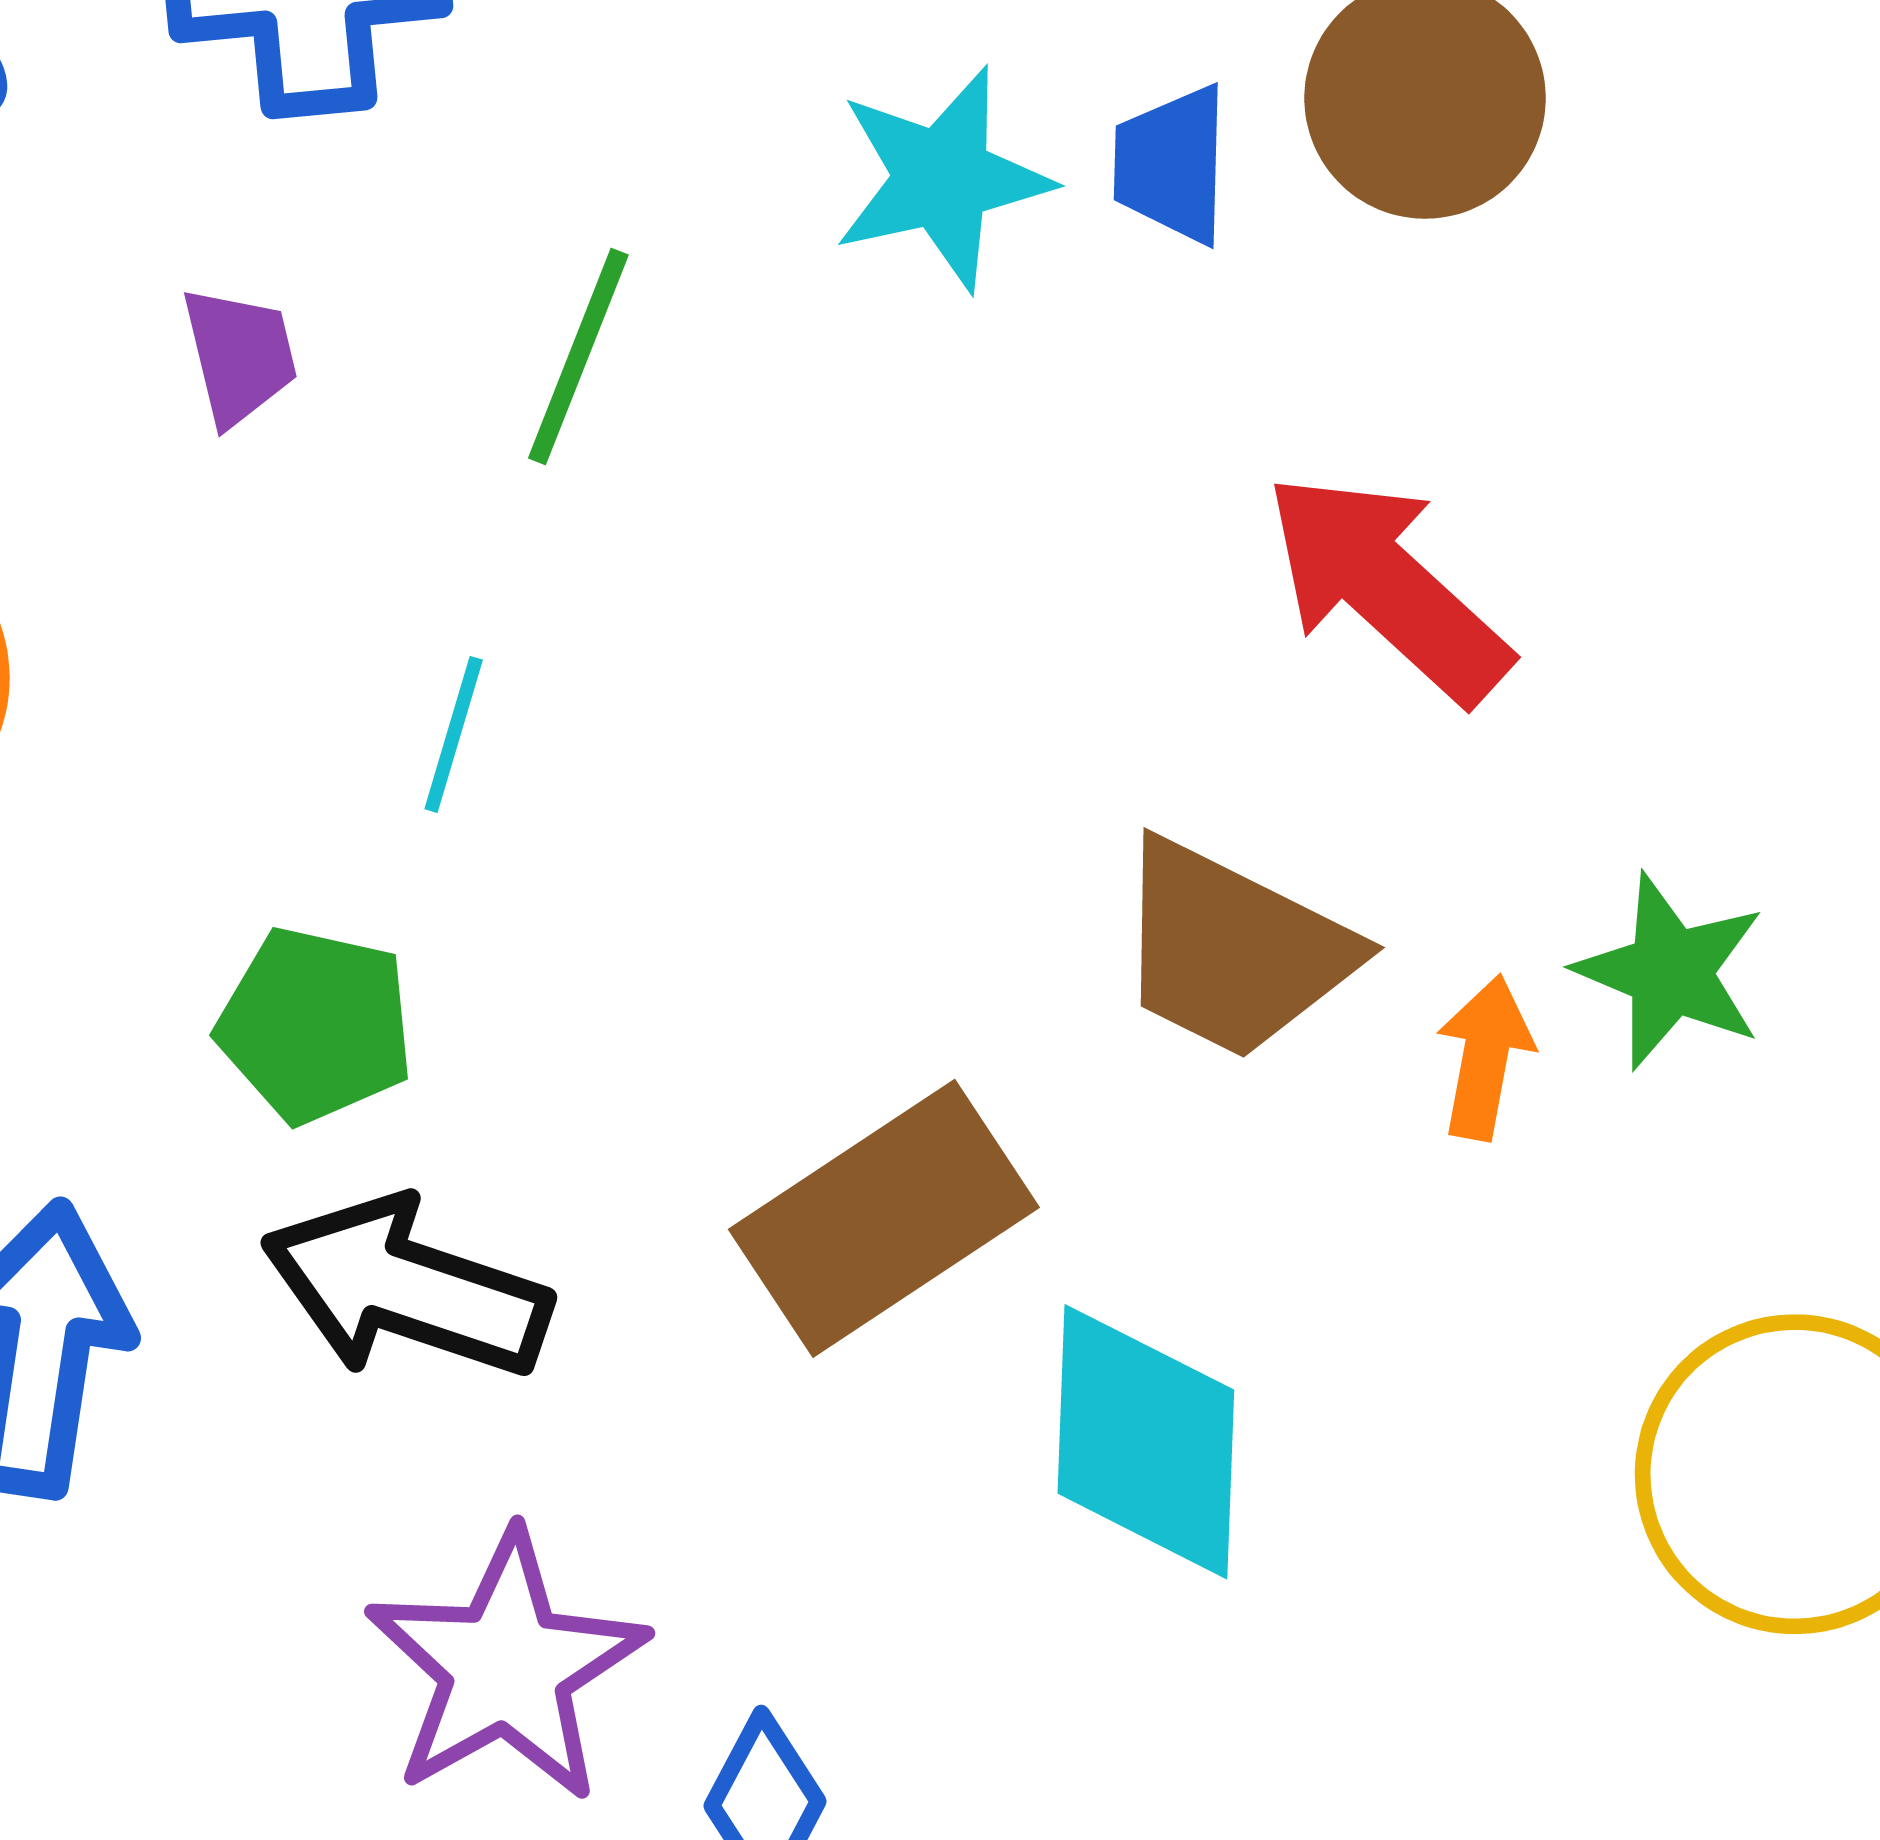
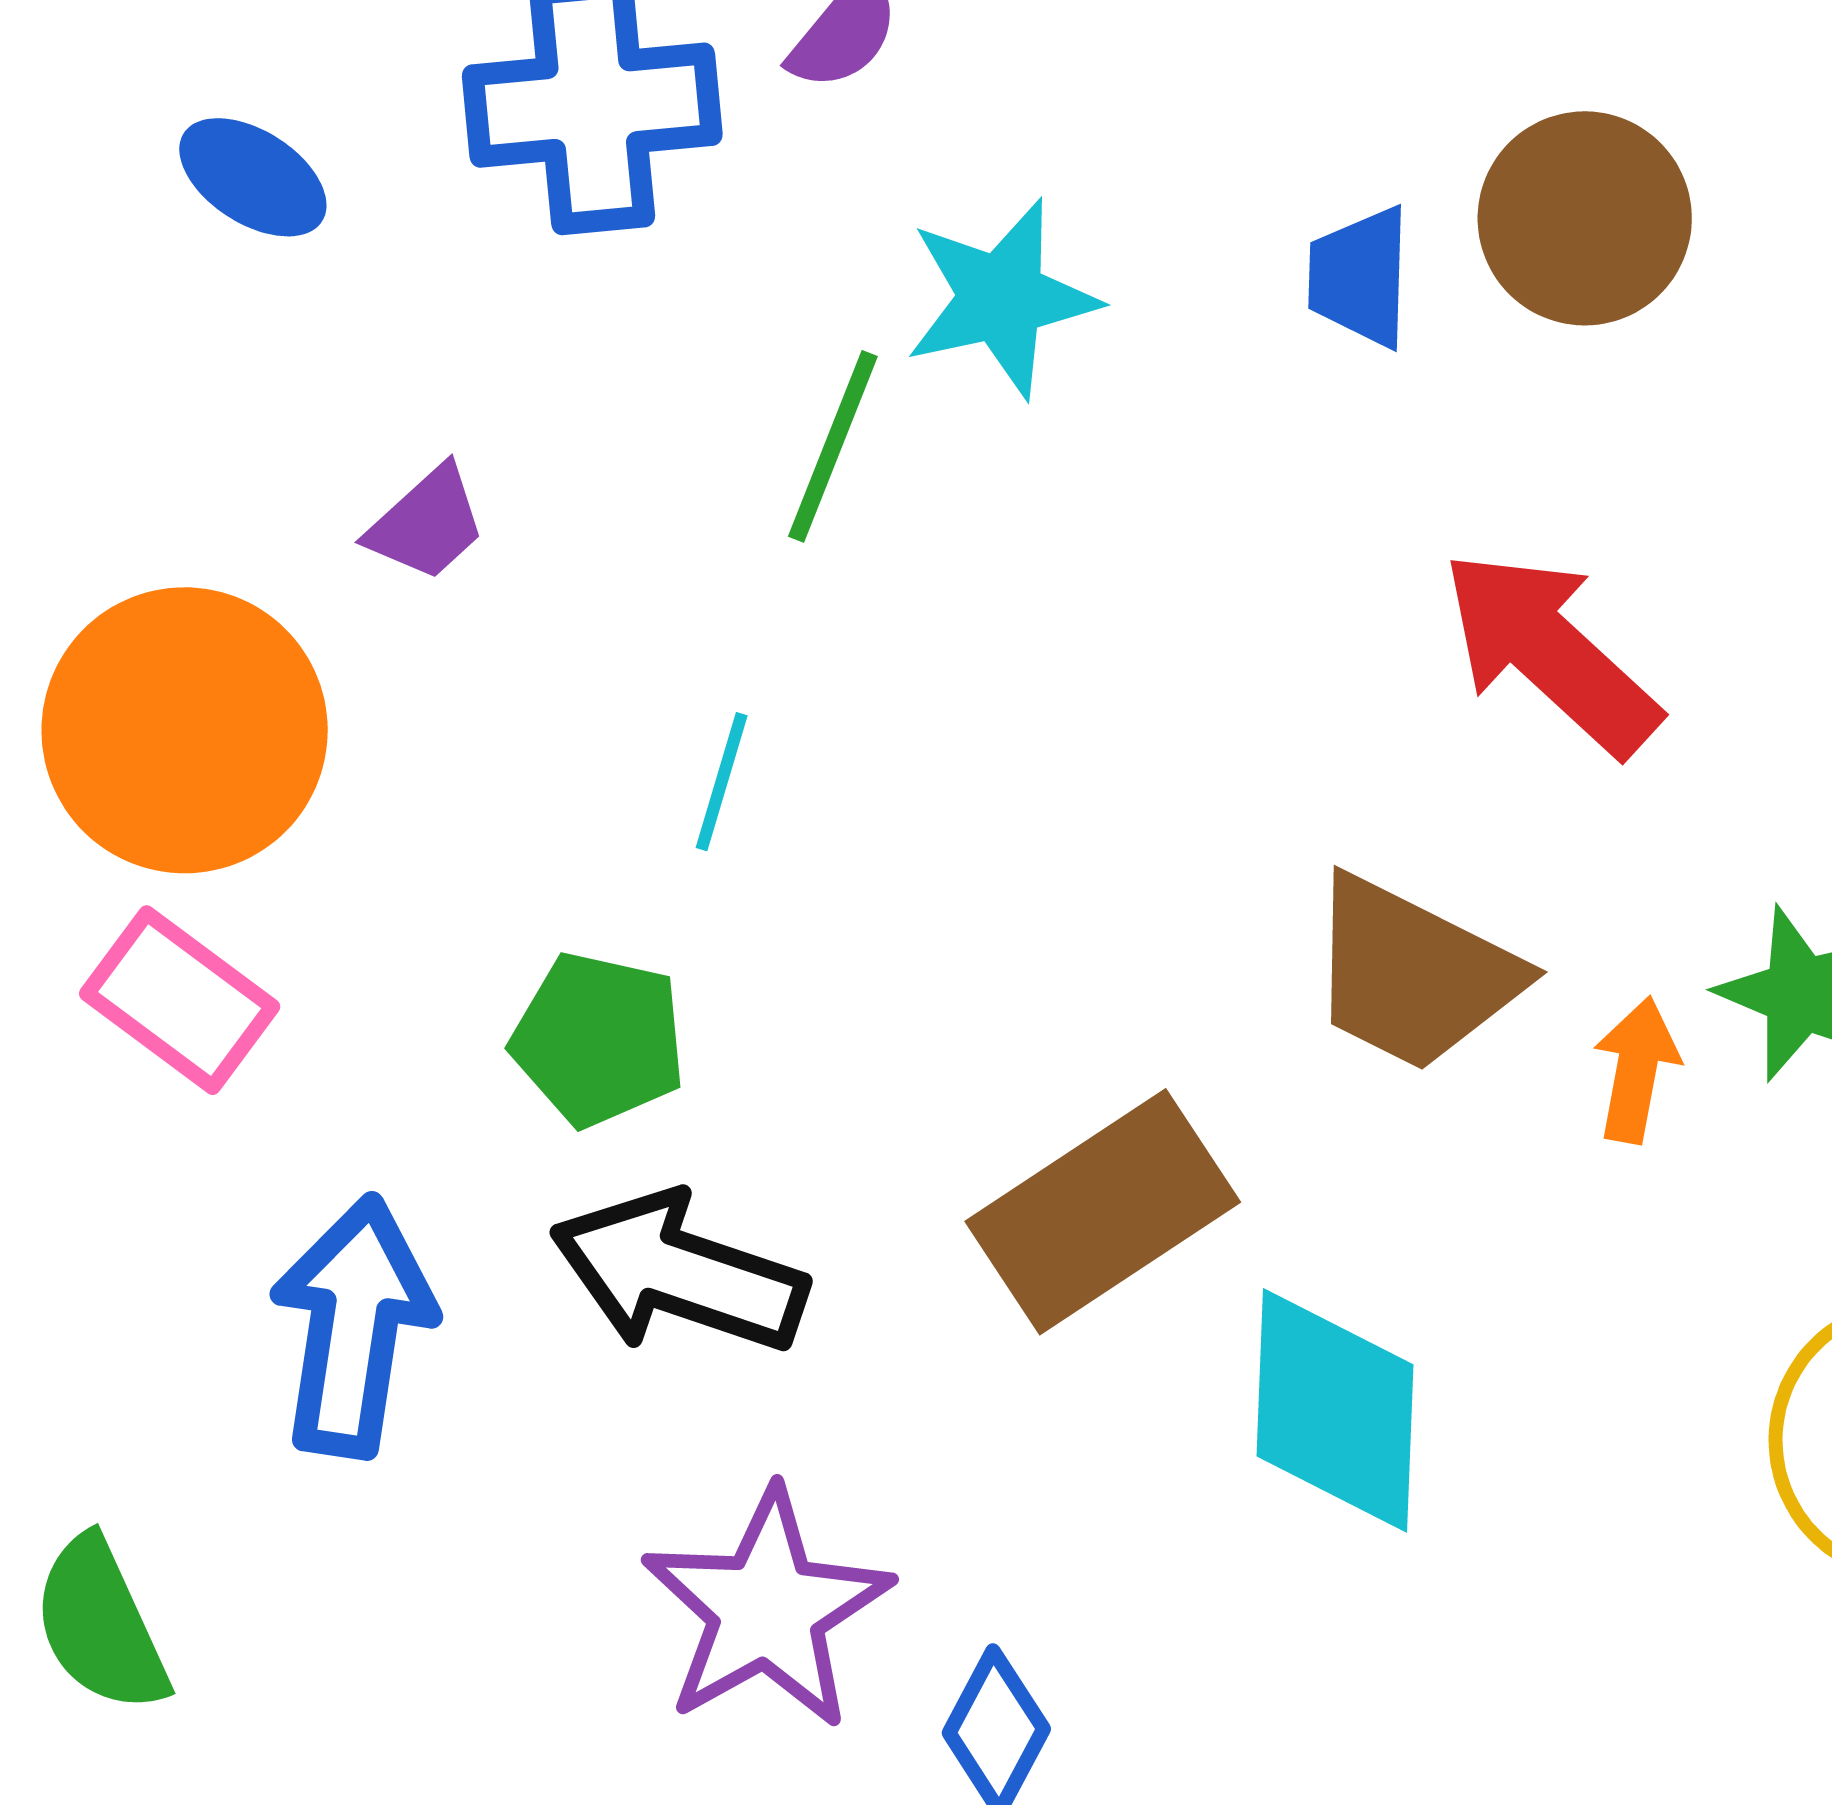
cyan star: (942, 178) -> (1001, 298), moved
purple trapezoid: (240, 356) -> (427, 524), moved, turned 61

